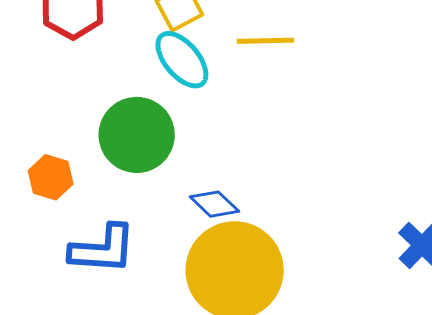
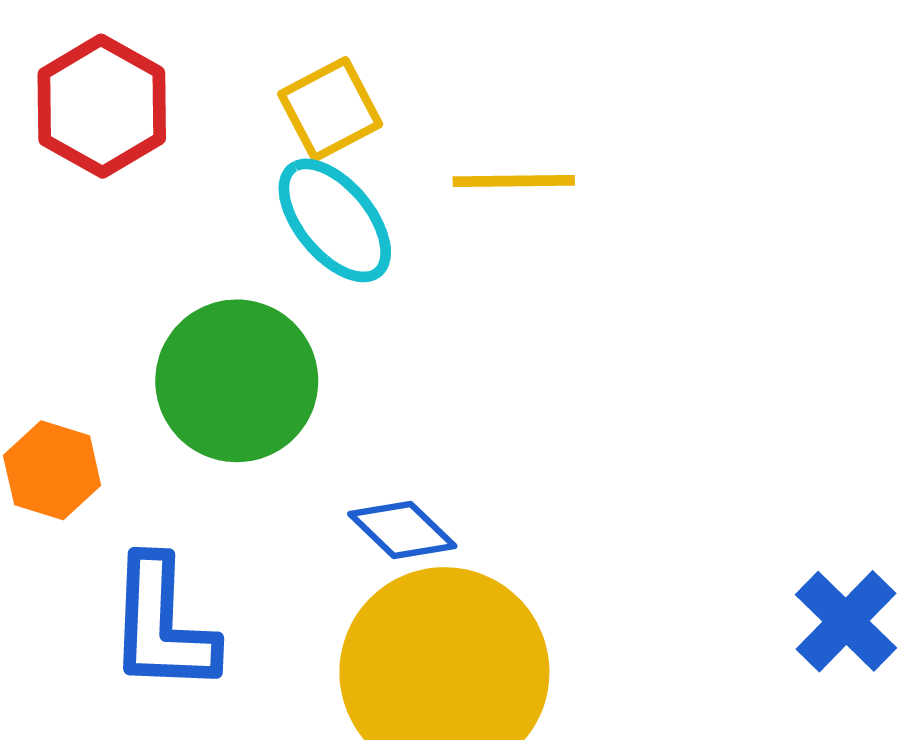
blue L-shape: (103, 249) -> (162, 625), turned 88

